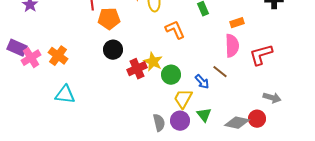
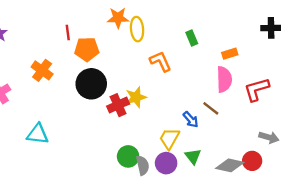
black circle: (113, 50) -> (91, 84), size x1.4
orange cross: (58, 56) -> (42, 70), moved
yellow star: (153, 62) -> (136, 97), turned 30
green circle: (171, 75) -> (128, 156), moved

